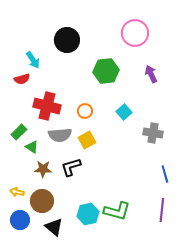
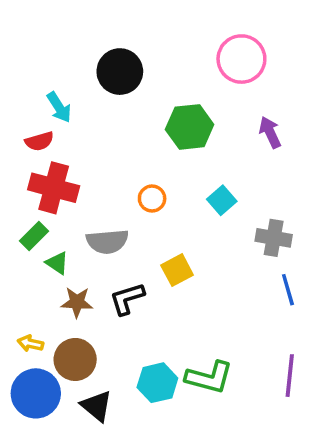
red cross: (47, 106) -> (54, 188), moved
yellow square: (87, 140) -> (177, 270), moved
blue line: (165, 174) -> (288, 290), moved
blue circle: (20, 220) -> (36, 393), size x1.4

